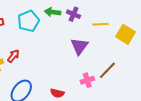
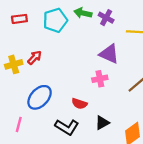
purple triangle: (79, 46) -> (109, 54), turned -48
pink cross: (87, 80) -> (100, 79), moved

